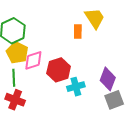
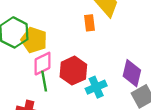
yellow pentagon: (17, 53) -> (34, 40), moved
green line: (14, 78) -> (44, 81), moved

